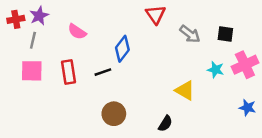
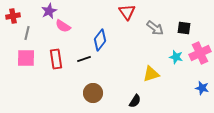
purple star: (39, 16) -> (49, 11), moved
yellow triangle: (185, 90) -> (151, 74), turned -48

